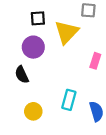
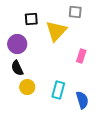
purple circle: (33, 47) -> (17, 44), moved
yellow circle: (33, 111) -> (27, 87), moved

